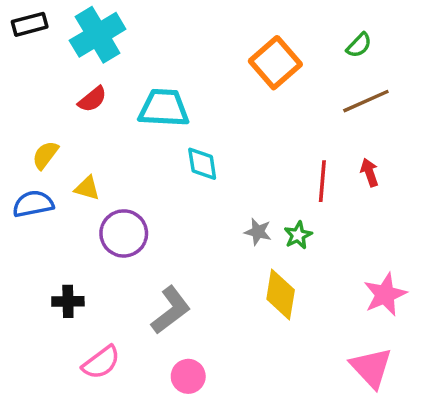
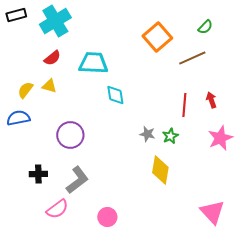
brown line: (366, 101) -> (192, 58), moved
yellow triangle: (87, 188) -> (49, 86), moved
pink star: (385, 294) -> (220, 138), moved
gray L-shape: (171, 310) -> (77, 180), moved

